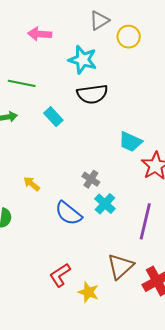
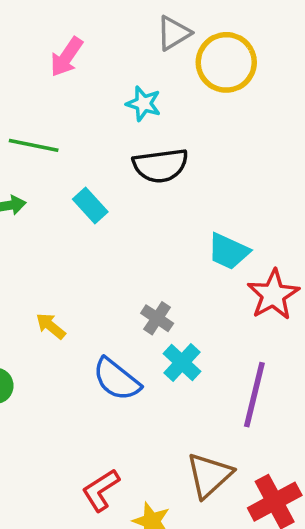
pink arrow: (40, 34) -> (66, 57), turned -60
yellow circle: (129, 37) -> (226, 62), size x1.4
cyan star: (83, 60) -> (143, 104), size x0.7

